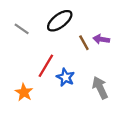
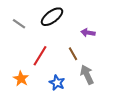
brown line: (84, 43) -> (73, 54), moved
blue star: (65, 77) -> (57, 83), moved

